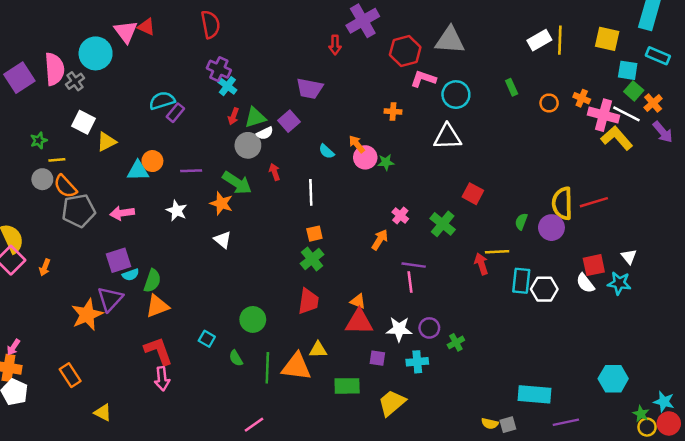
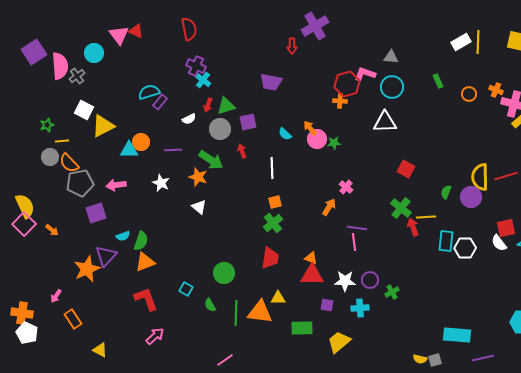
gray triangle: (450, 40) -> (391, 57), moved, size x0.6
red hexagon: (405, 51) -> (347, 84), moved
cyan circle: (96, 53) -> (94, 53), size x0.7
purple square: (19, 78) -> (34, 52), moved
purple square: (289, 121) -> (248, 122), moved, turned 30
white semicircle: (265, 133) -> (189, 119), moved
yellow triangle: (106, 142) -> (103, 126), size x1.4
green cross: (443, 224) -> (401, 208), moved
purple square: (119, 260) -> (96, 213), moved
orange arrow: (45, 267) -> (52, 230), turned -72
pink arrow: (13, 347) -> (56, 296), moved
pink arrow: (162, 379) -> (155, 336), moved, turned -126

